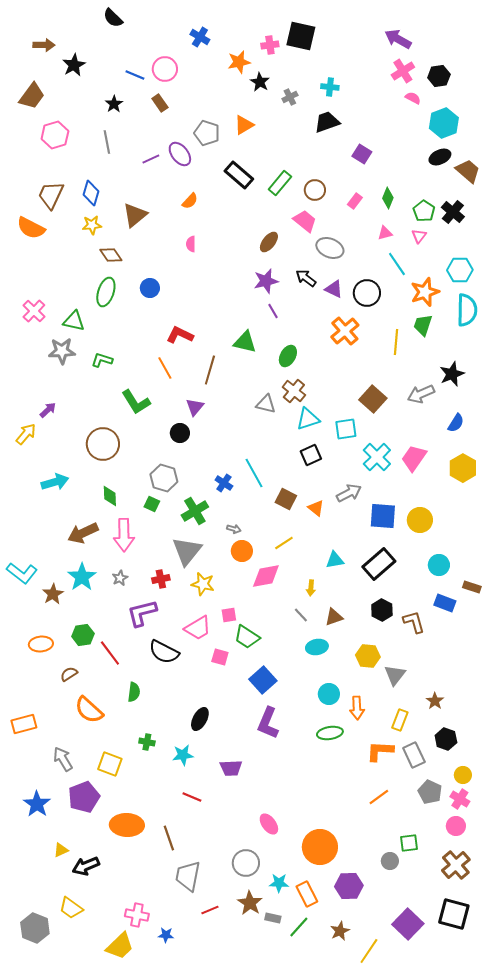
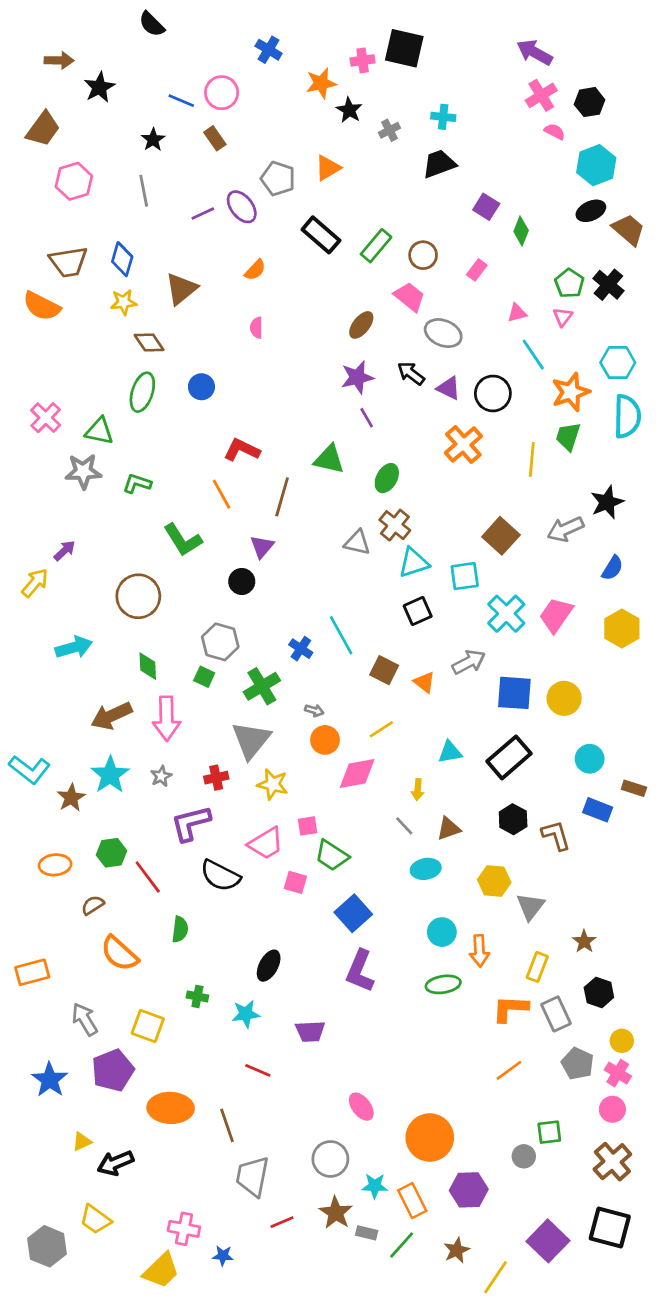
brown trapezoid: (51, 195) -> (68, 262), turned -124
green diamond: (388, 198) -> (521, 231), moved

